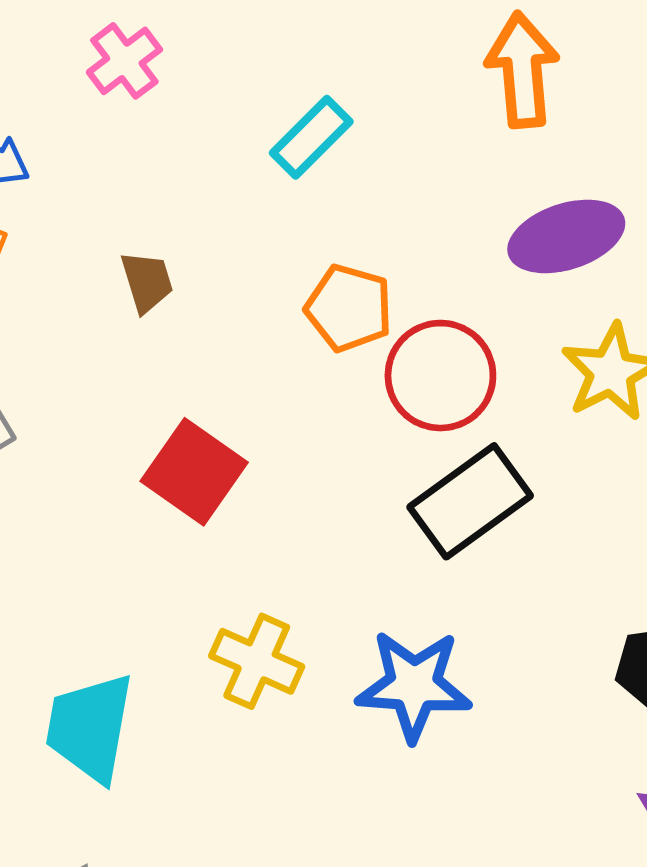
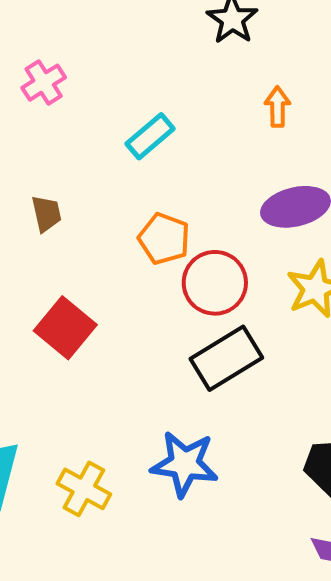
orange arrow: (522, 70) -> (278, 107), size x0.6
yellow cross: (257, 661) -> (84, 489), moved

